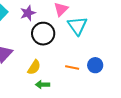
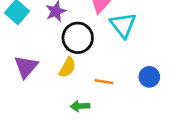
yellow semicircle: (34, 67) -> (67, 67), moved
orange line: (72, 67) -> (104, 82), moved

